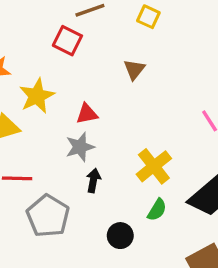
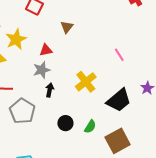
brown triangle: (134, 70) -> (67, 27), moved
green semicircle: (157, 210) -> (90, 127), moved

